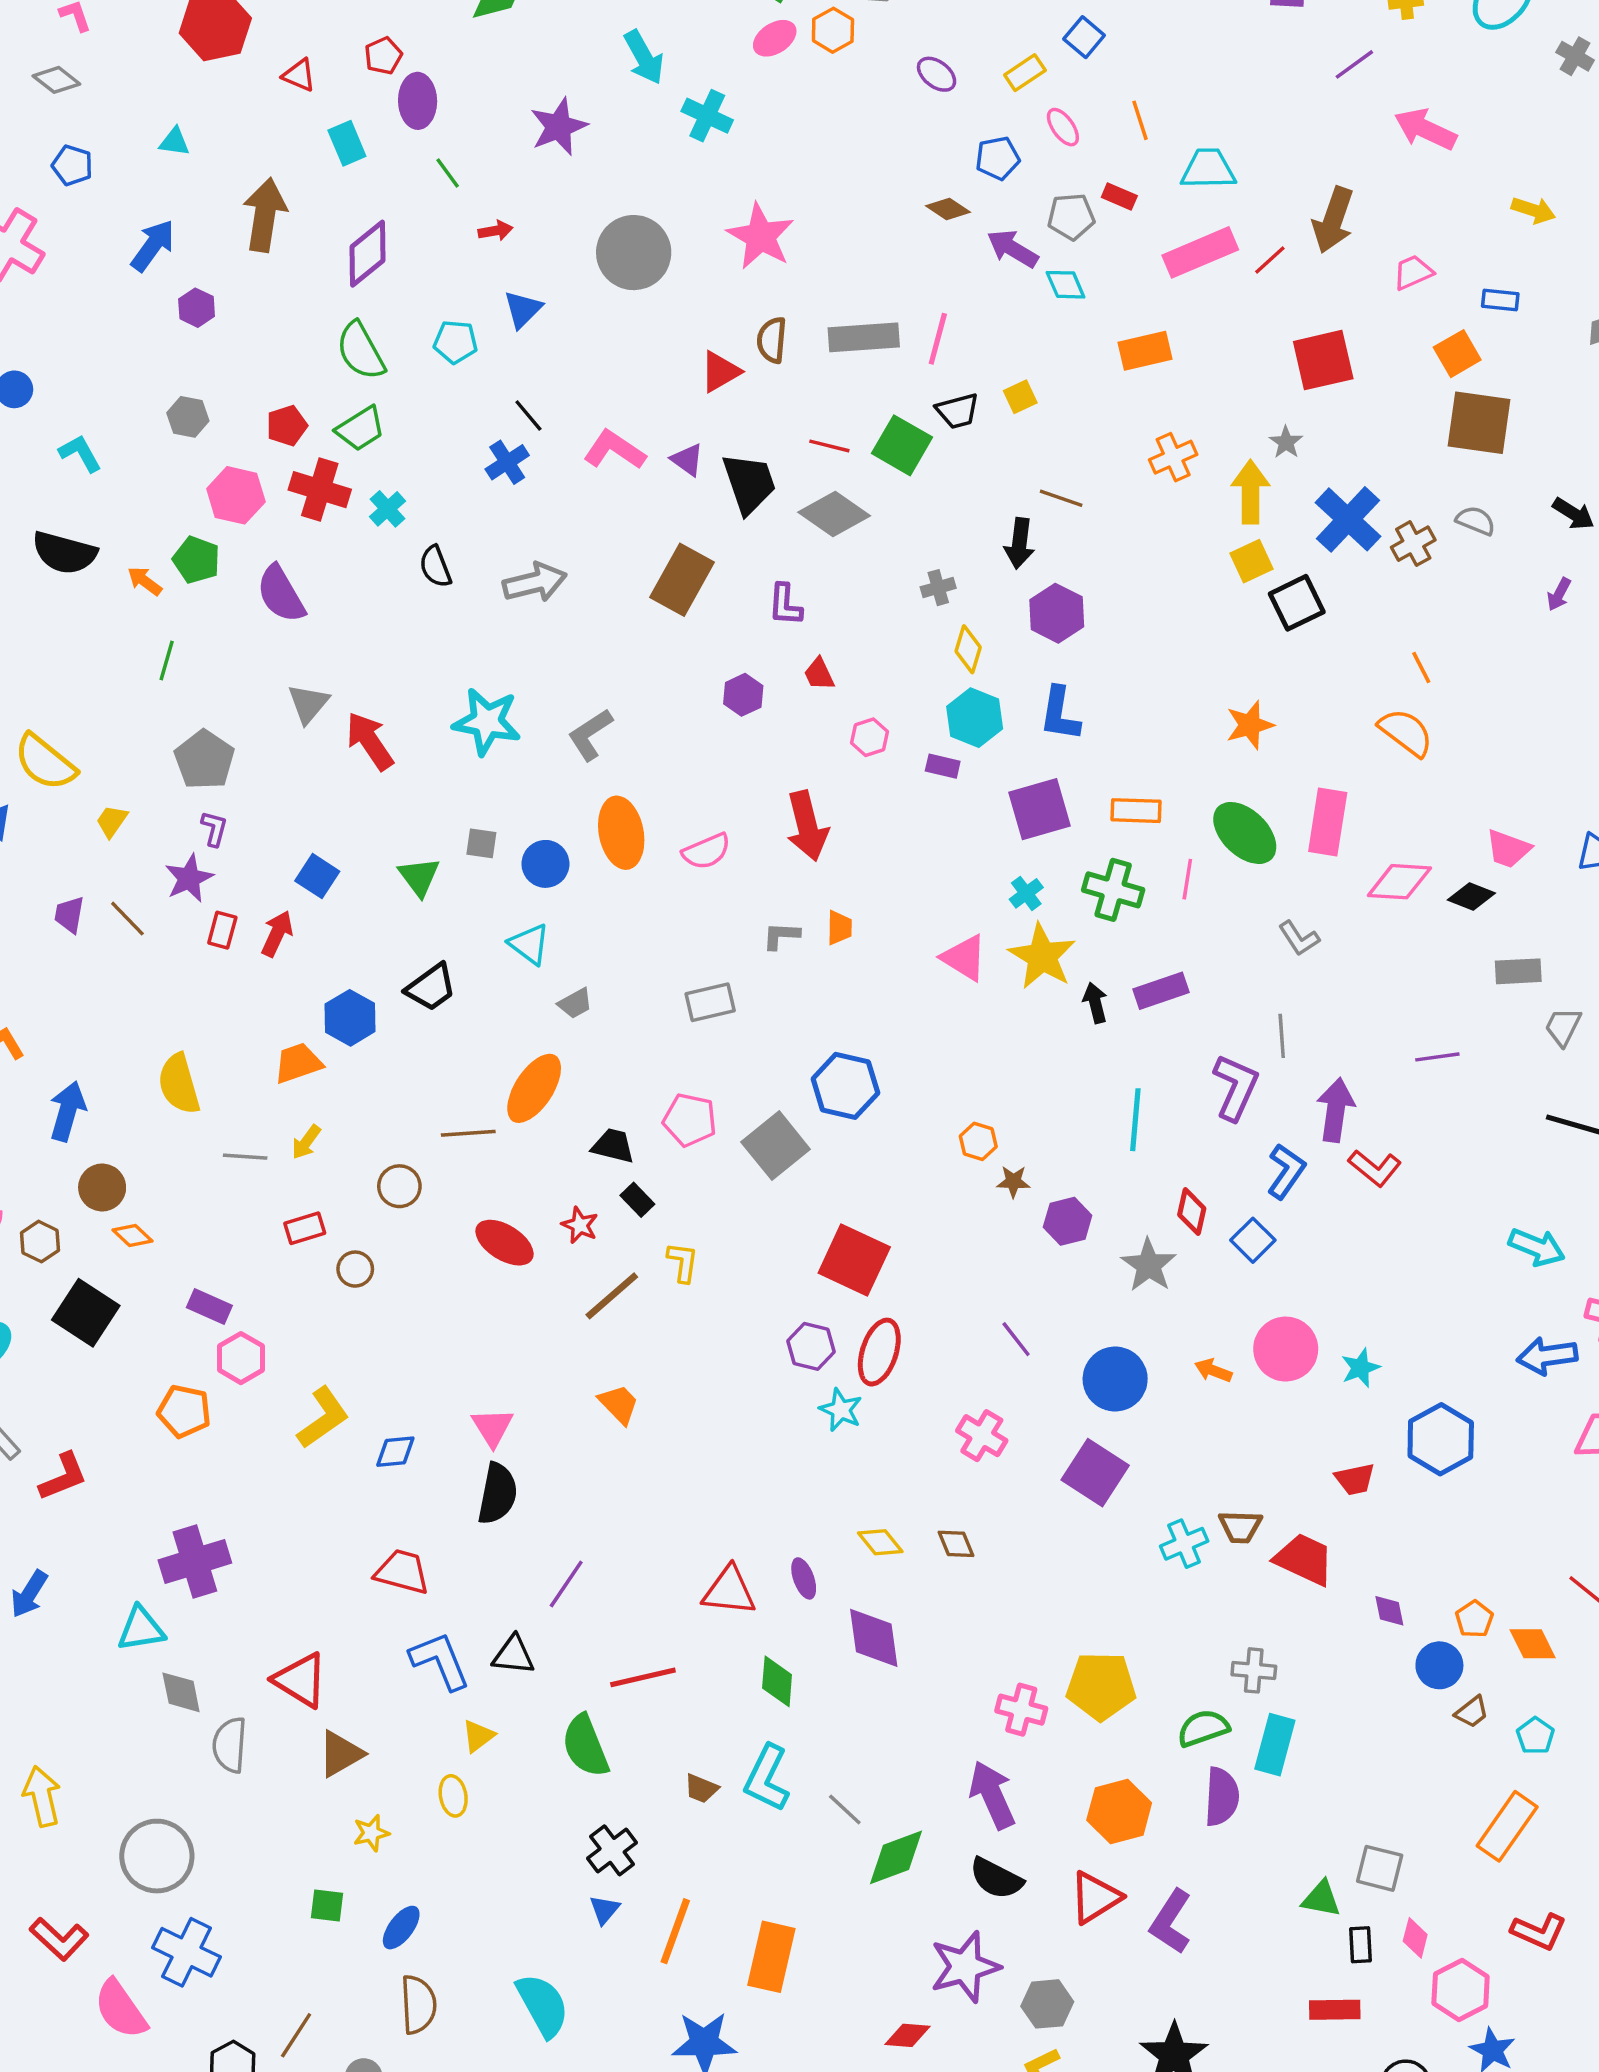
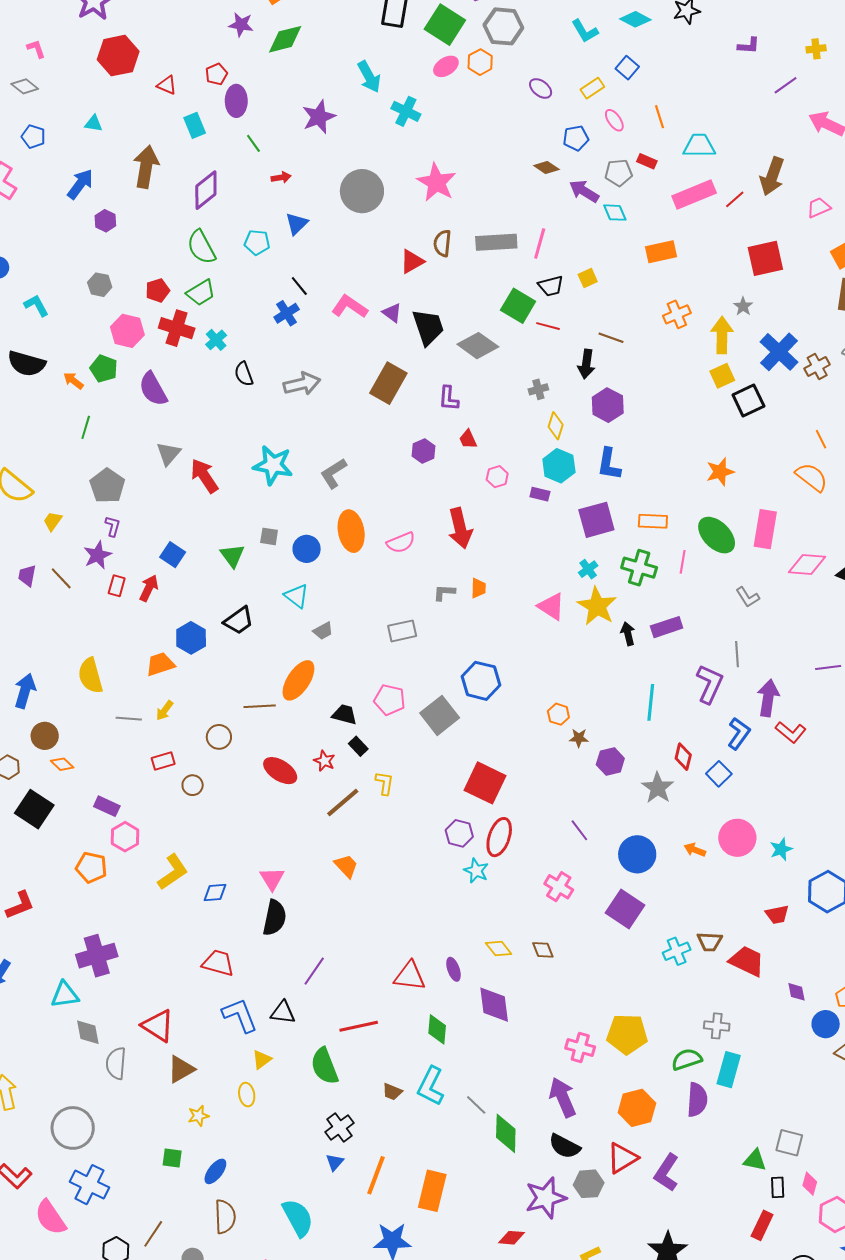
red line: (829, 446) -> (548, 326), moved
green diamond: (896, 1857) -> (506, 1133), turned -69
gray hexagon: (1047, 2004) -> (589, 1184), moved
red rectangle: (1335, 2010) -> (762, 1225), turned -64

